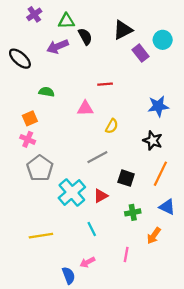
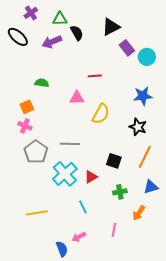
cyan circle: (163, 40) -> (147, 57), moved
black ellipse: (20, 59) -> (18, 37), moved
yellow semicircle: (112, 126) -> (101, 114), size x1.5
gray line: (97, 157) -> (70, 144), moved, turned 30
blue triangle: (167, 207) -> (151, 187), turned -42

